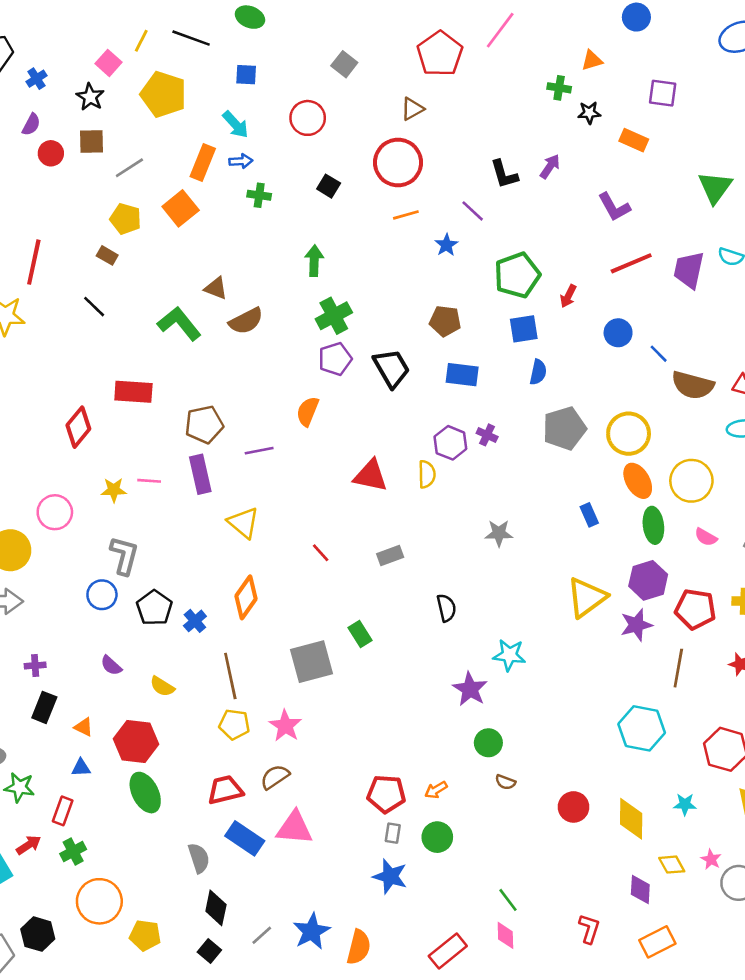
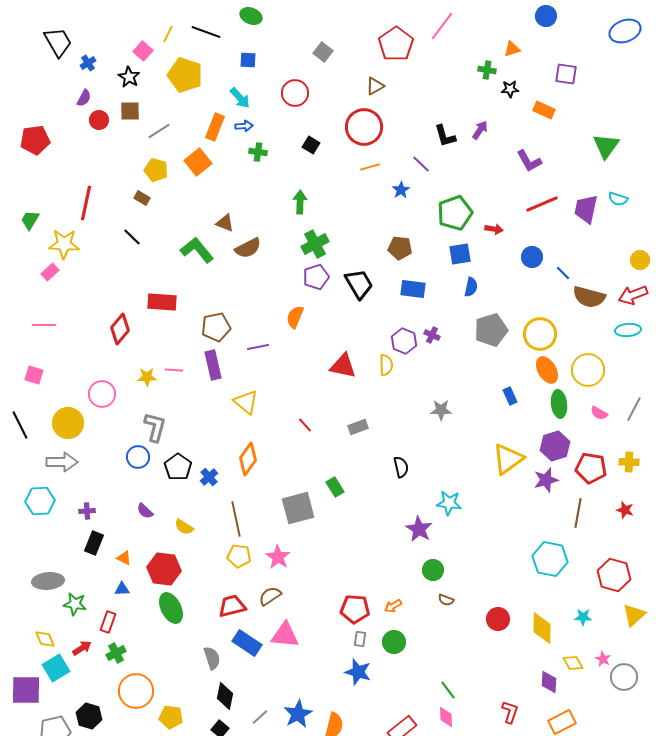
red arrow: (568, 296) -> (494, 229), turned -108

